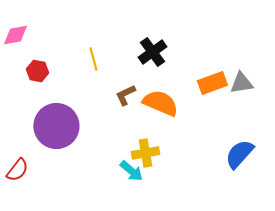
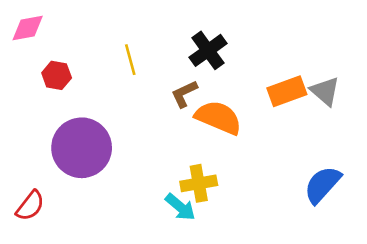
gray triangle: (241, 83) -> (325, 91), turned 50
brown L-shape: (125, 95) -> (184, 94), moved

